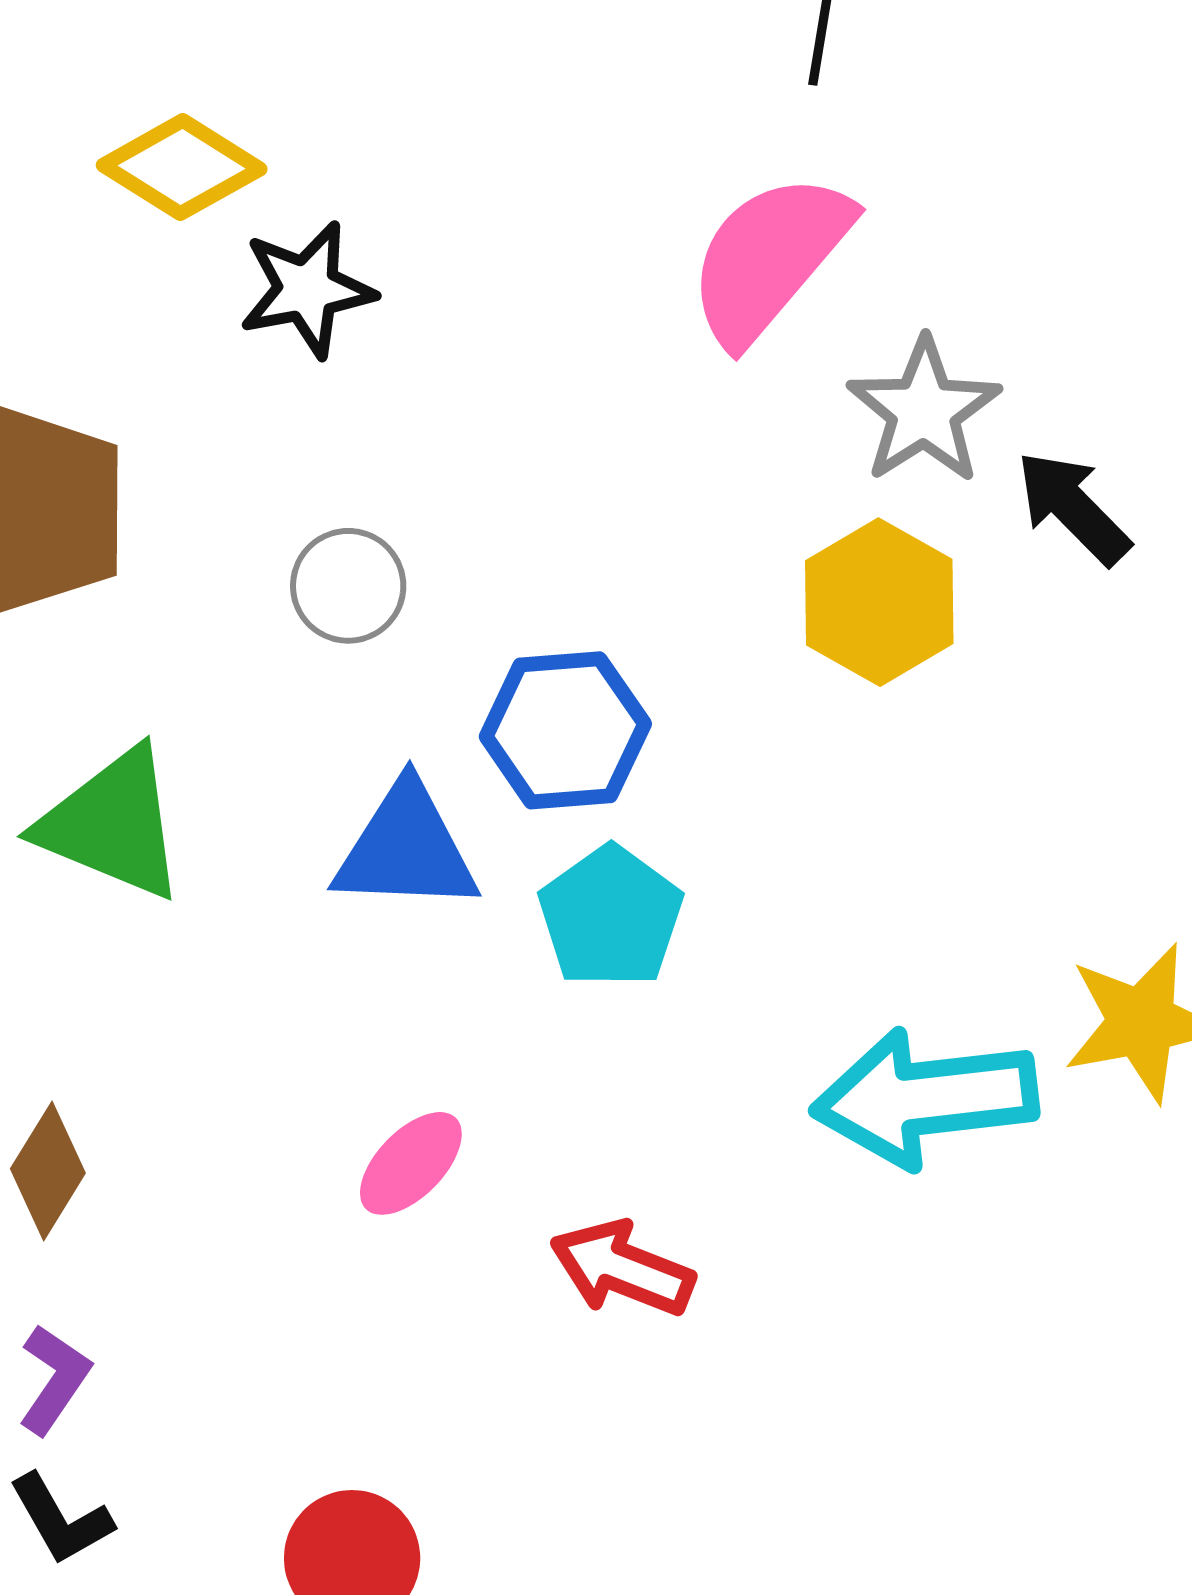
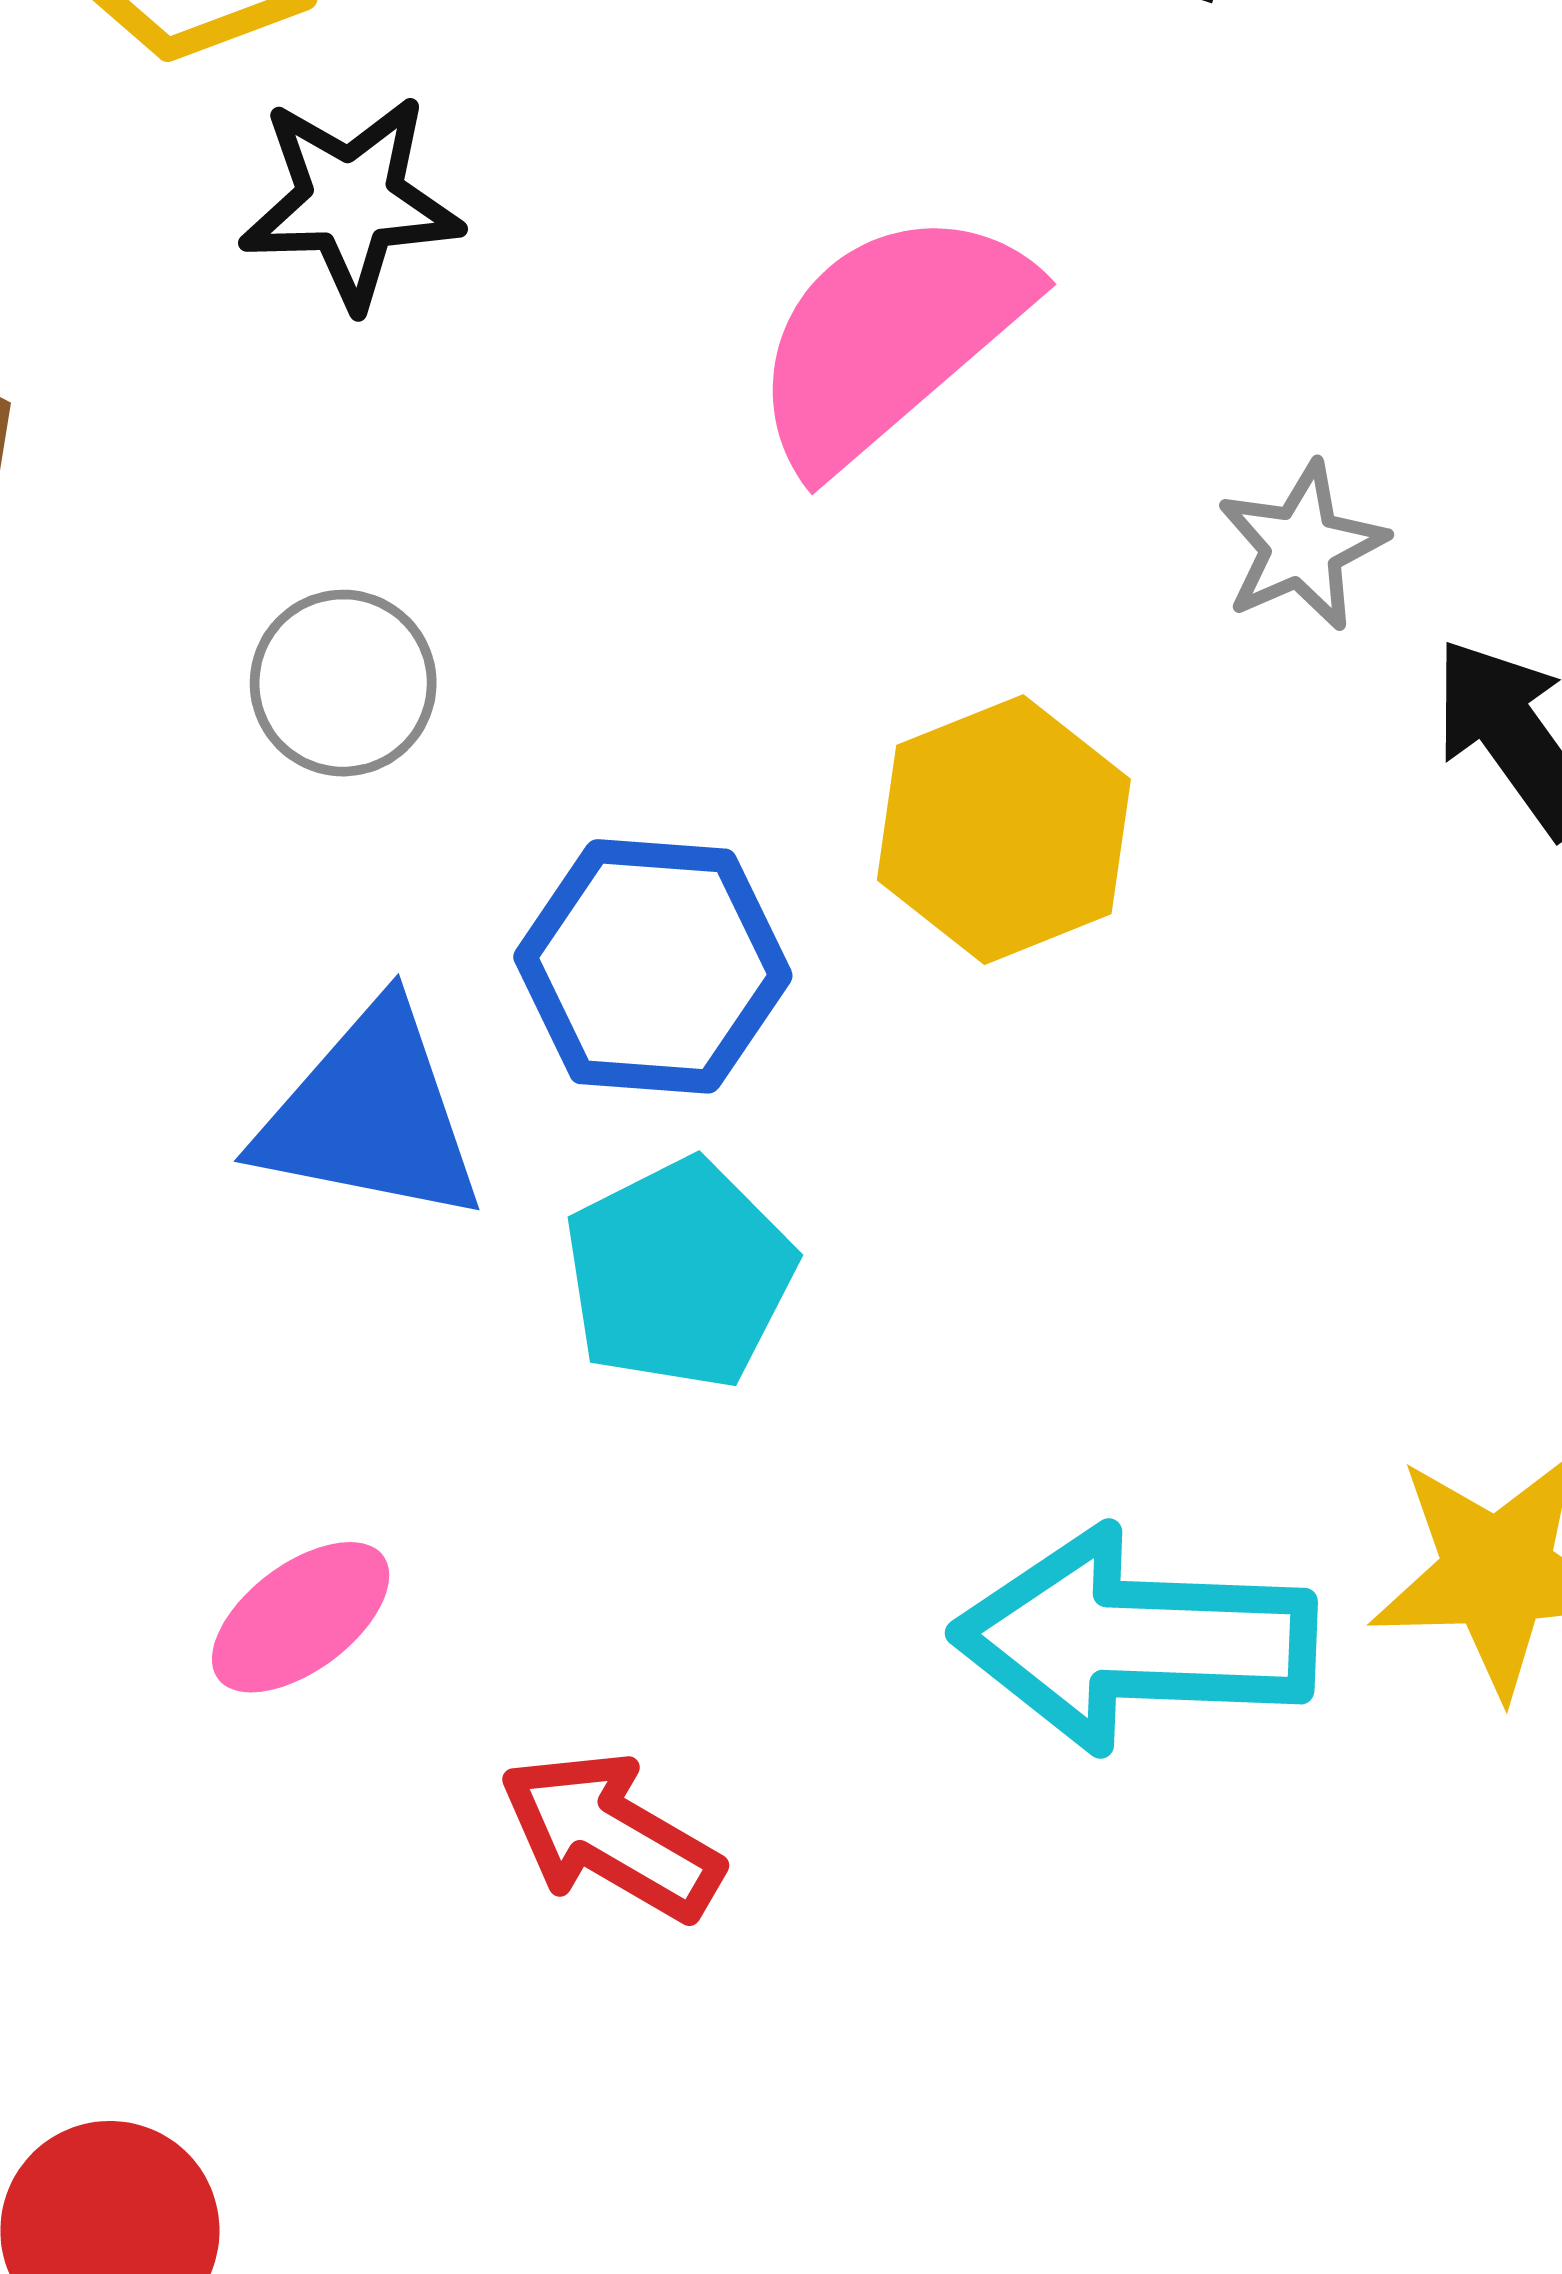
pink semicircle: (769, 258) -> (890, 338), moved
gray star: (924, 411) -> (1302, 546), size x0.7
yellow hexagon: (879, 602) -> (1004, 830), moved

